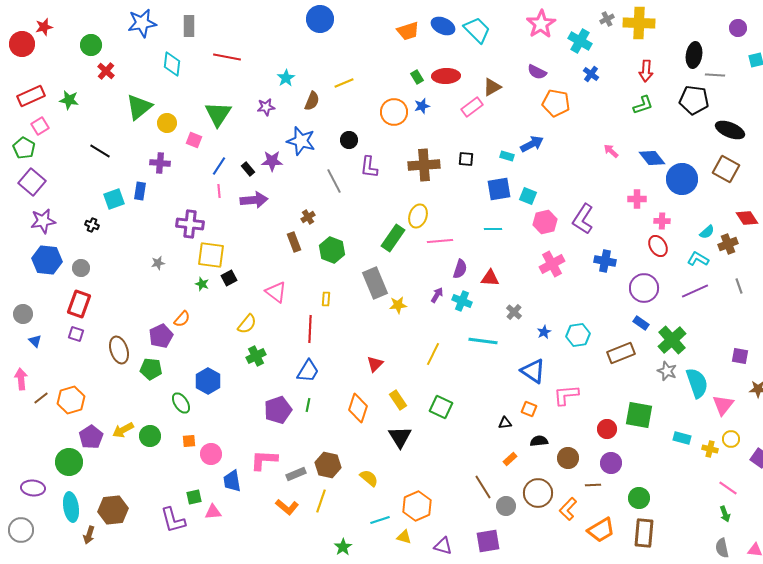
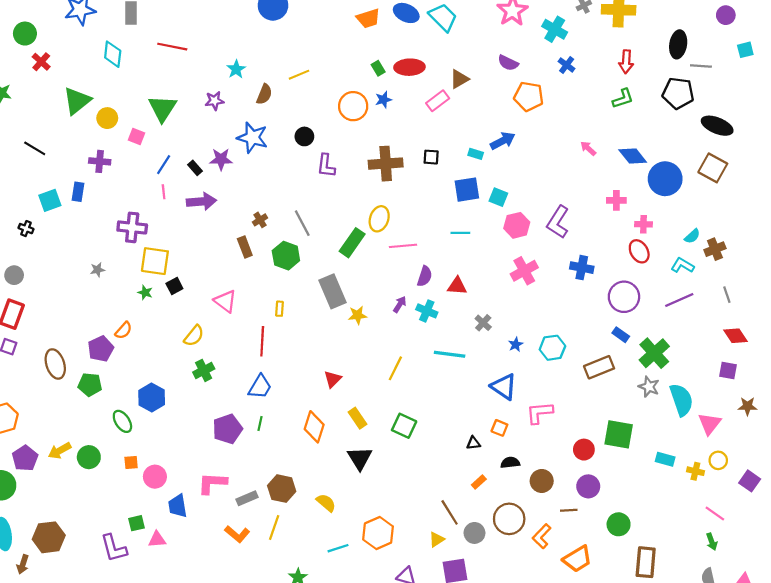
gray line: (334, 181) -> (302, 223), moved
red diamond: (747, 218) -> (736, 336), moved
brown rectangle: (644, 533) -> (646, 562), moved
yellow triangle: (404, 537) -> (437, 539), moved, turned -49

